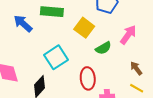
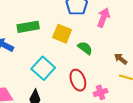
pink arrow: (128, 35) -> (103, 18), moved
green semicircle: (103, 48) -> (85, 48), turned -98

